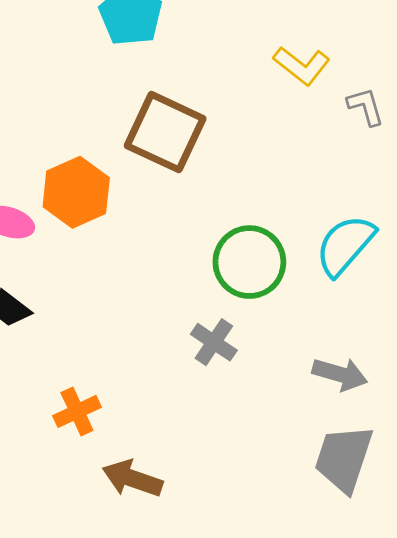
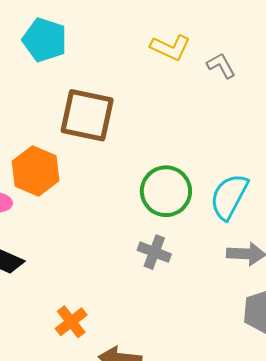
cyan semicircle: (345, 245) -> (229, 197), moved

